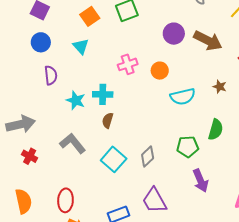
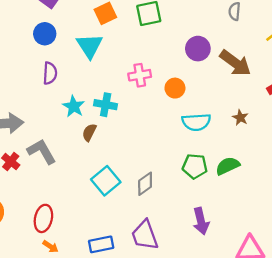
cyan triangle: (81, 46) -> (90, 46), size x1.4
brown semicircle: (108, 120) -> (89, 132), moved
green semicircle: (216, 130) -> (228, 166), turned -140
gray L-shape: (73, 143) -> (42, 151), moved
green pentagon: (188, 147) -> (195, 166), moved

